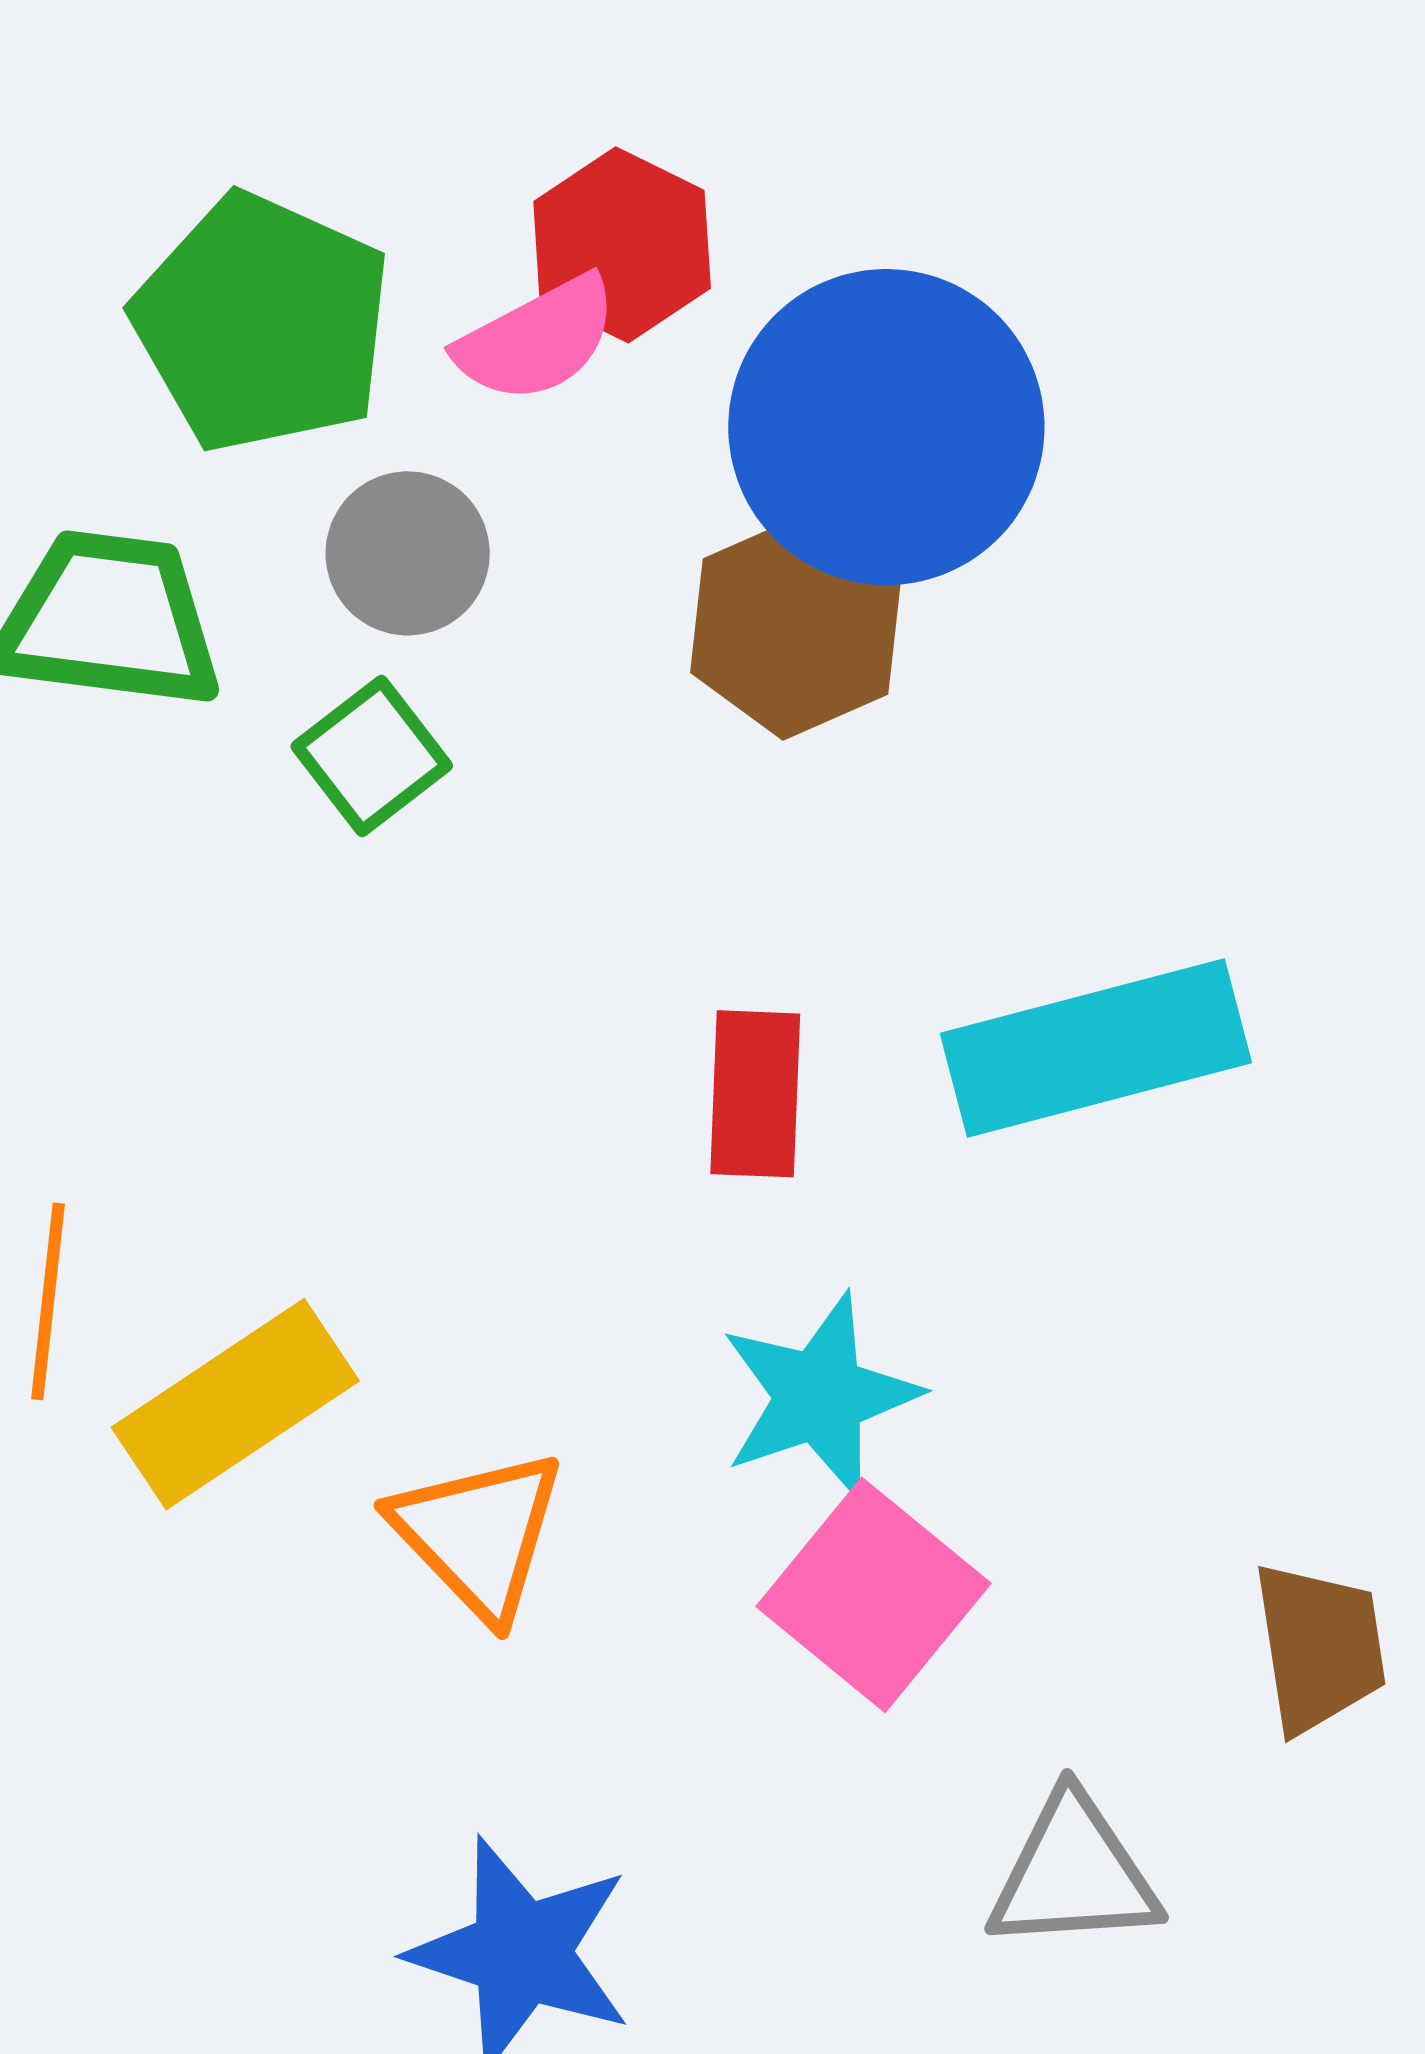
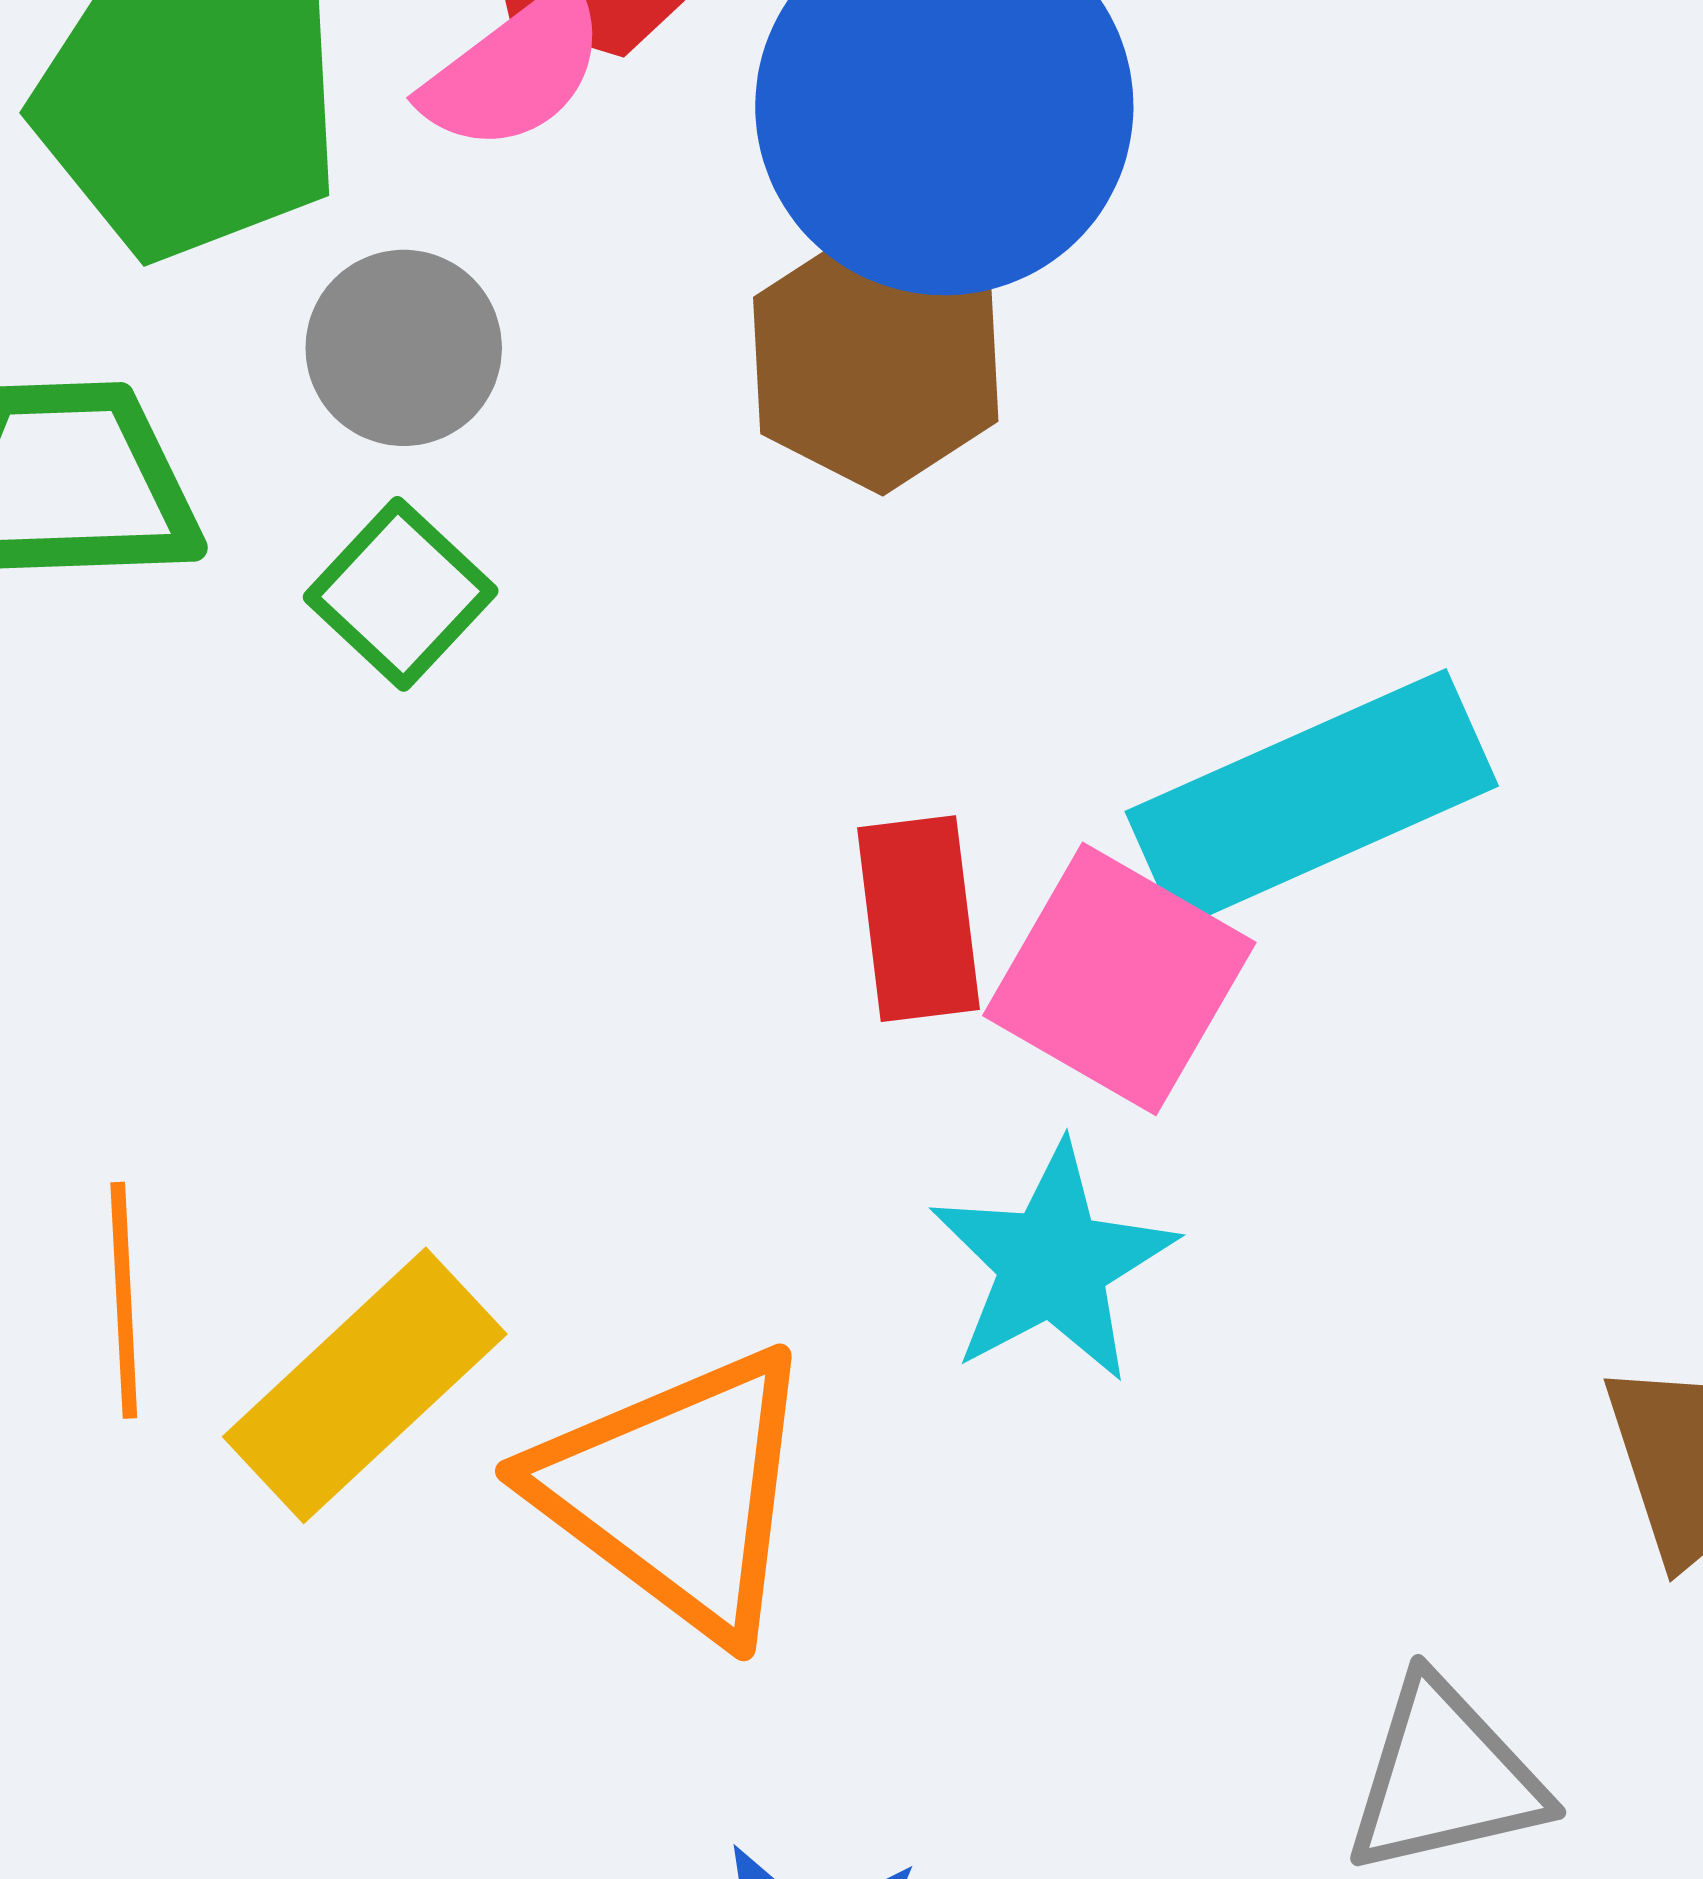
orange triangle: (478, 1534) -> (677, 1492), size x1.4
pink square: (873, 1595) -> (1119, 979), moved

